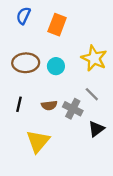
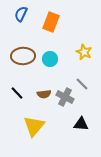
yellow star: (94, 58) -> (84, 52), size x0.7
black line: (19, 104) -> (17, 93), turned -56
black triangle: (96, 129) -> (81, 124), moved, turned 42

